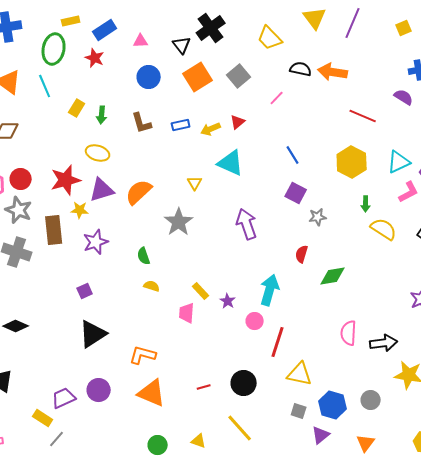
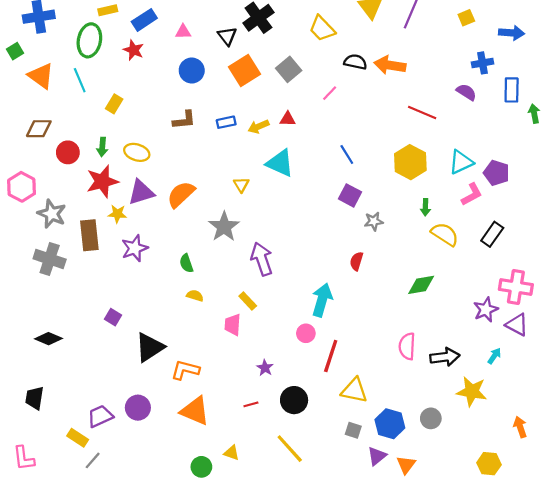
green arrow: (102, 115) -> (102, 147), moved
red triangle: (238, 122) -> (288, 119), turned 42
brown L-shape: (142, 123) -> (184, 120), turned -80
red circle: (21, 179) -> (68, 152), moved
purple arrow: (247, 224) -> (262, 259), moved
green diamond: (333, 276) -> (421, 285), moved
purple square: (85, 291) -> (113, 317), moved, turned -35
purple star: (228, 301) -> (265, 368), moved
black triangle: (93, 334) -> (150, 347), moved
yellow triangle: (199, 441) -> (232, 453), moved
orange triangle: (366, 443) -> (406, 465), moved

